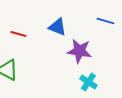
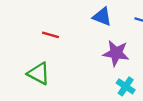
blue triangle: (57, 27) -> (102, 17), moved

